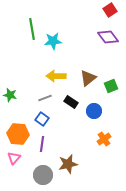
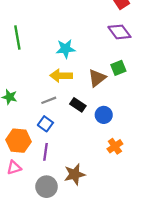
green line: (32, 29) -> (17, 38), moved
cyan star: (53, 41) -> (66, 49), moved
green square: (111, 86) -> (118, 68), moved
pink triangle: (14, 158) -> (14, 168), turned 32

